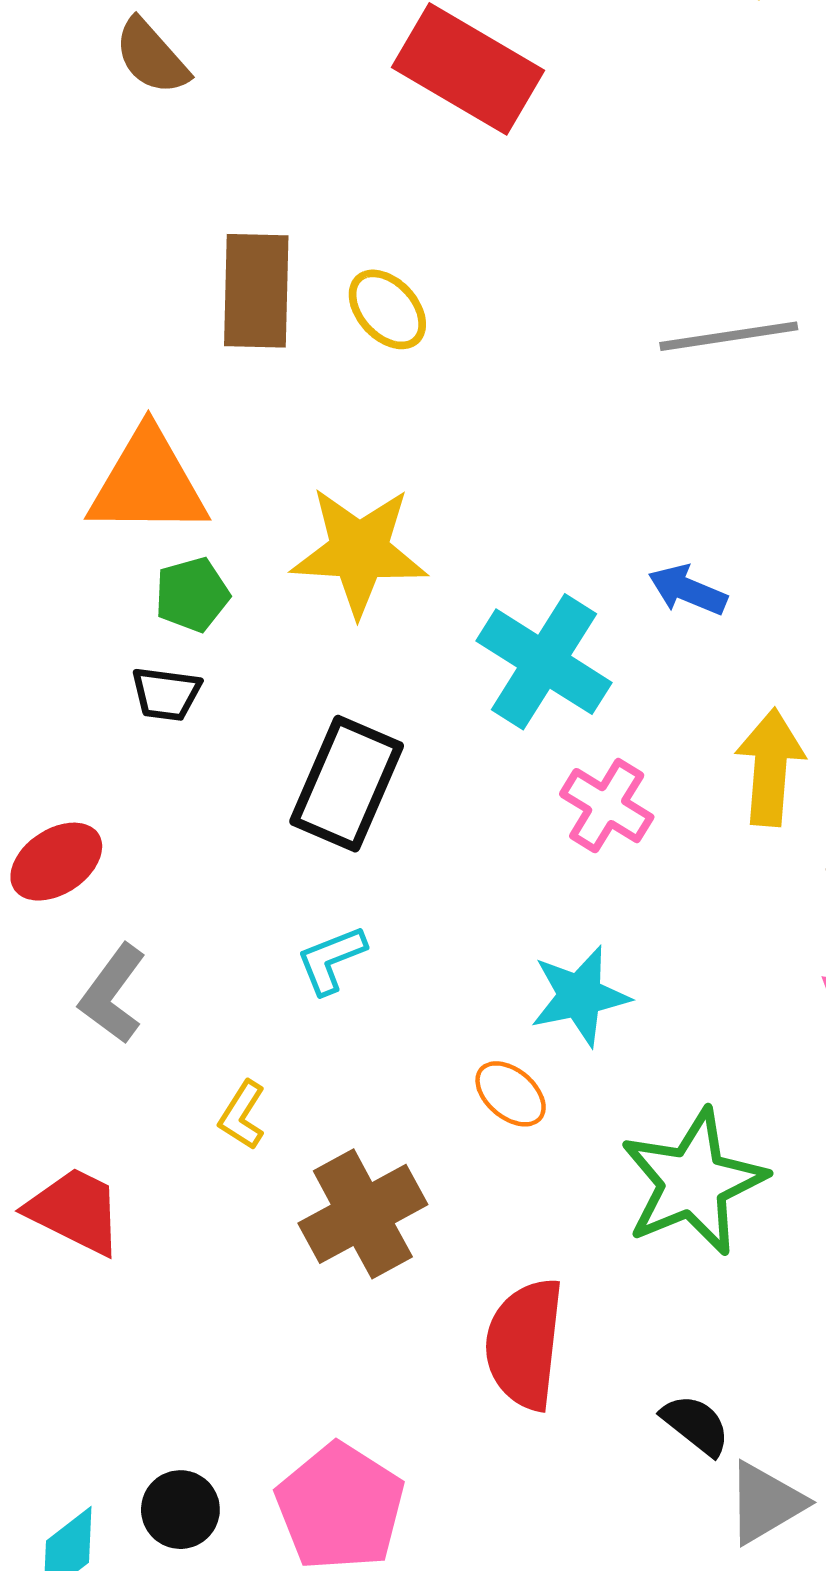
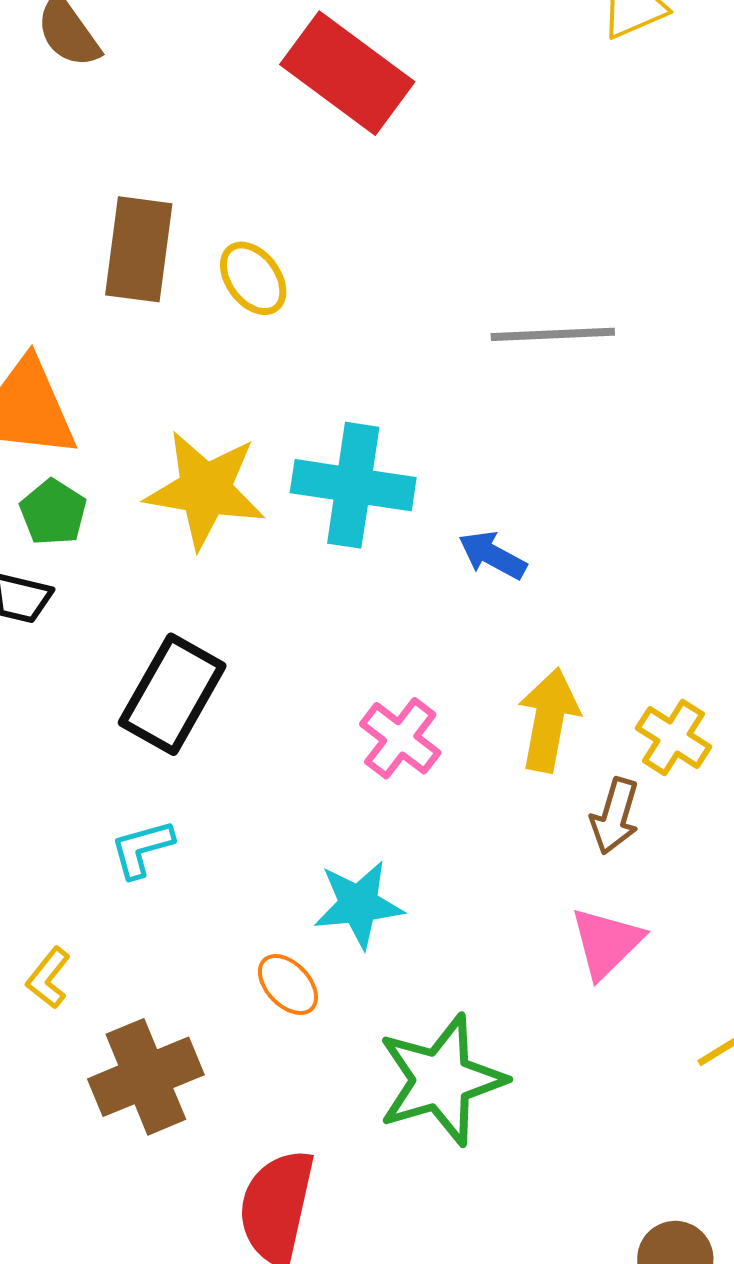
green pentagon: (192, 595) -> (53, 512), turned -30
cyan cross: (544, 662) -> (353, 485), moved, turned -30

